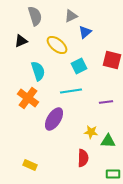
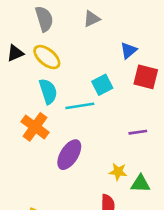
blue triangle: (85, 32) -> (129, 50), moved
black triangle: (21, 41) -> (15, 53), moved
yellow ellipse: (57, 45) -> (47, 57), moved
cyan line: (71, 91) -> (80, 106), moved

